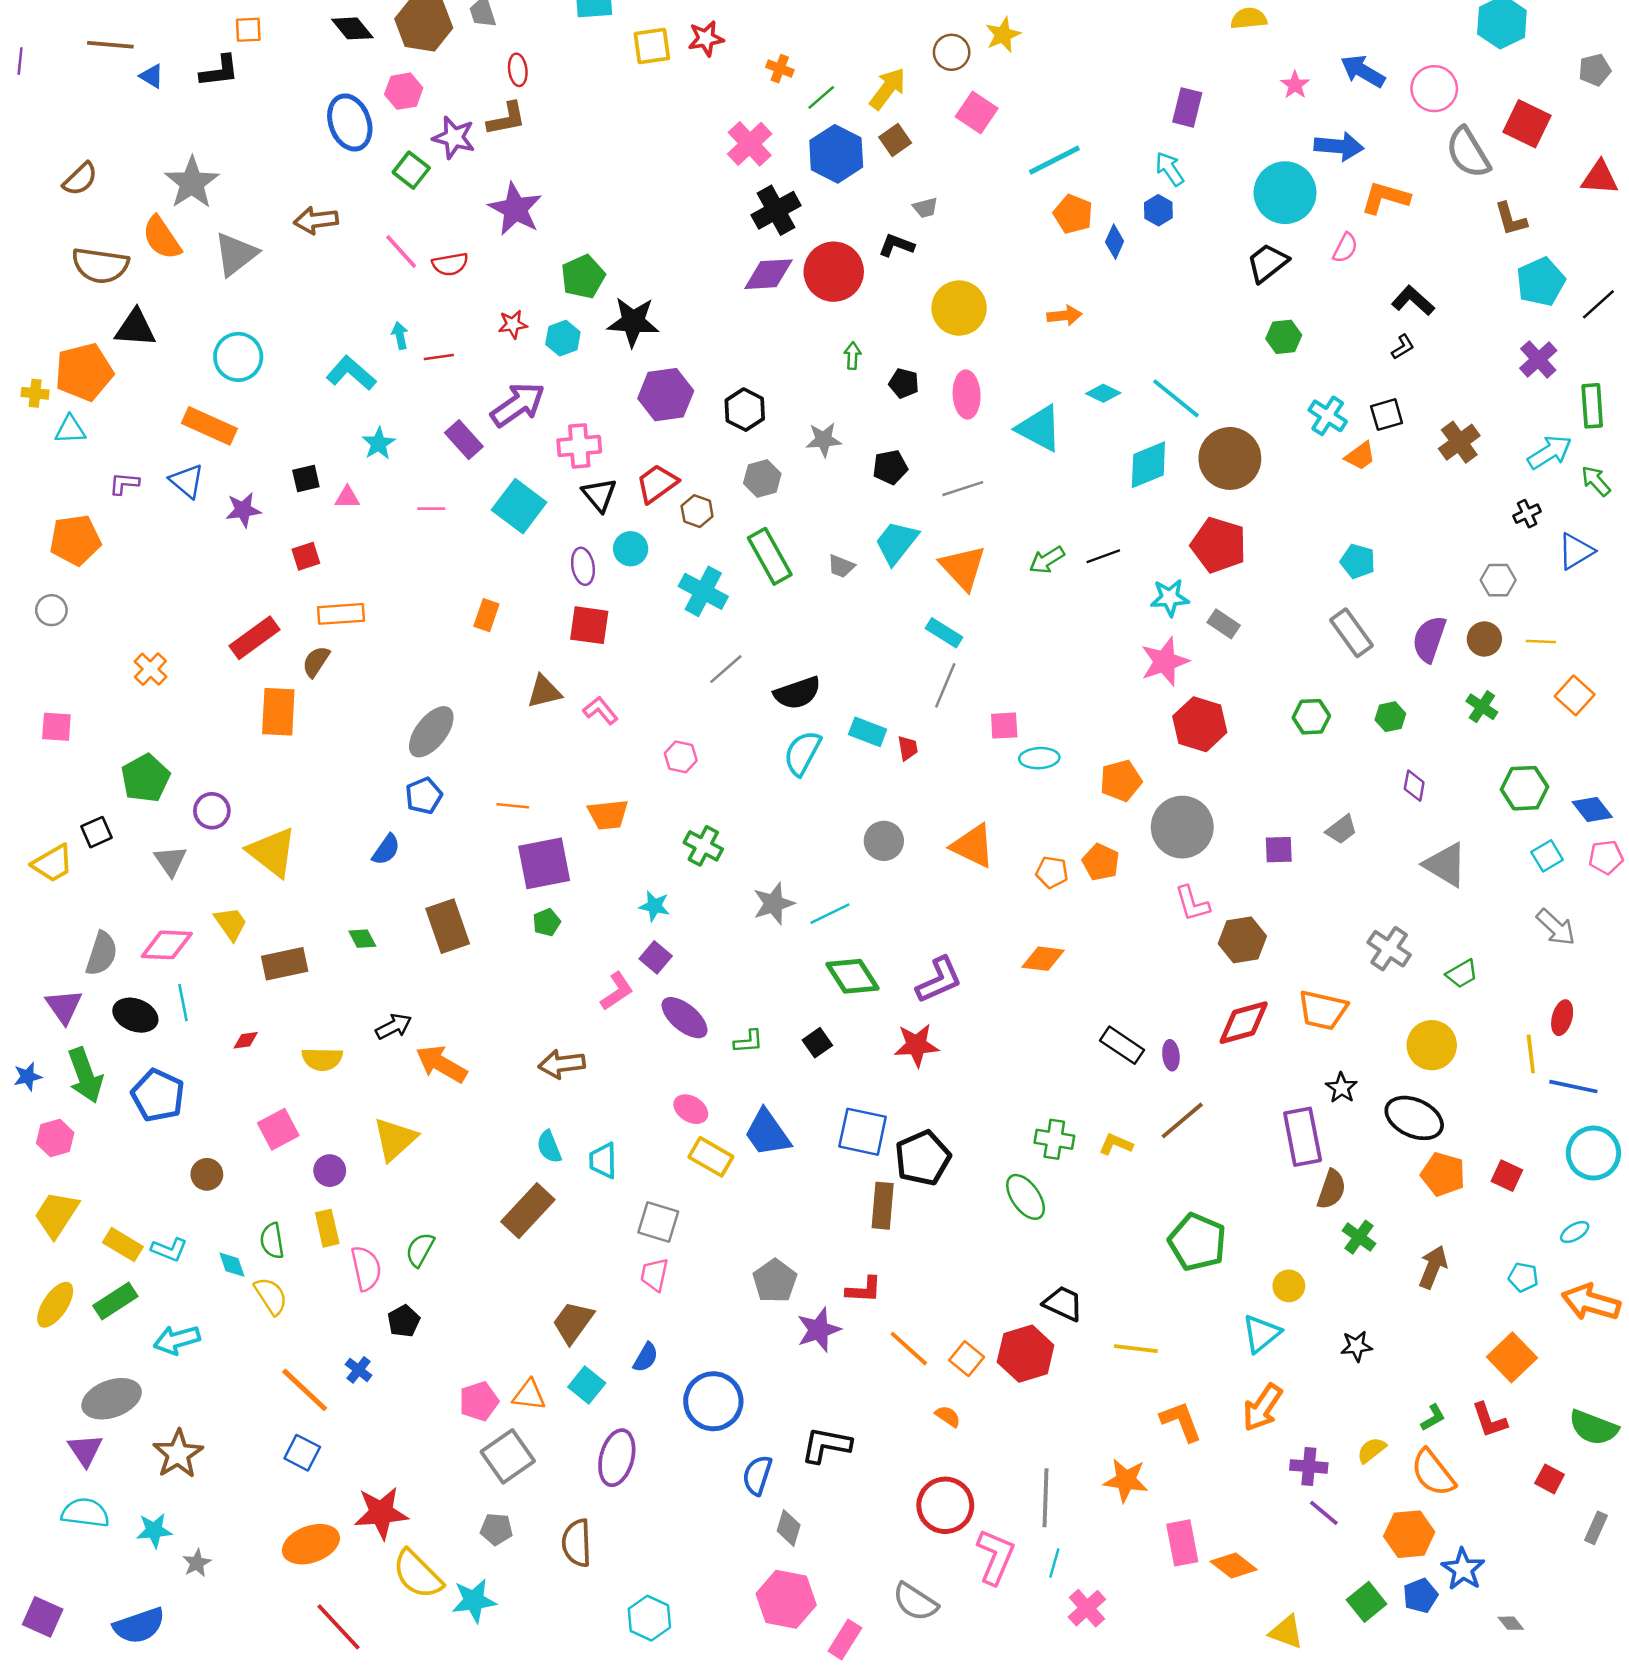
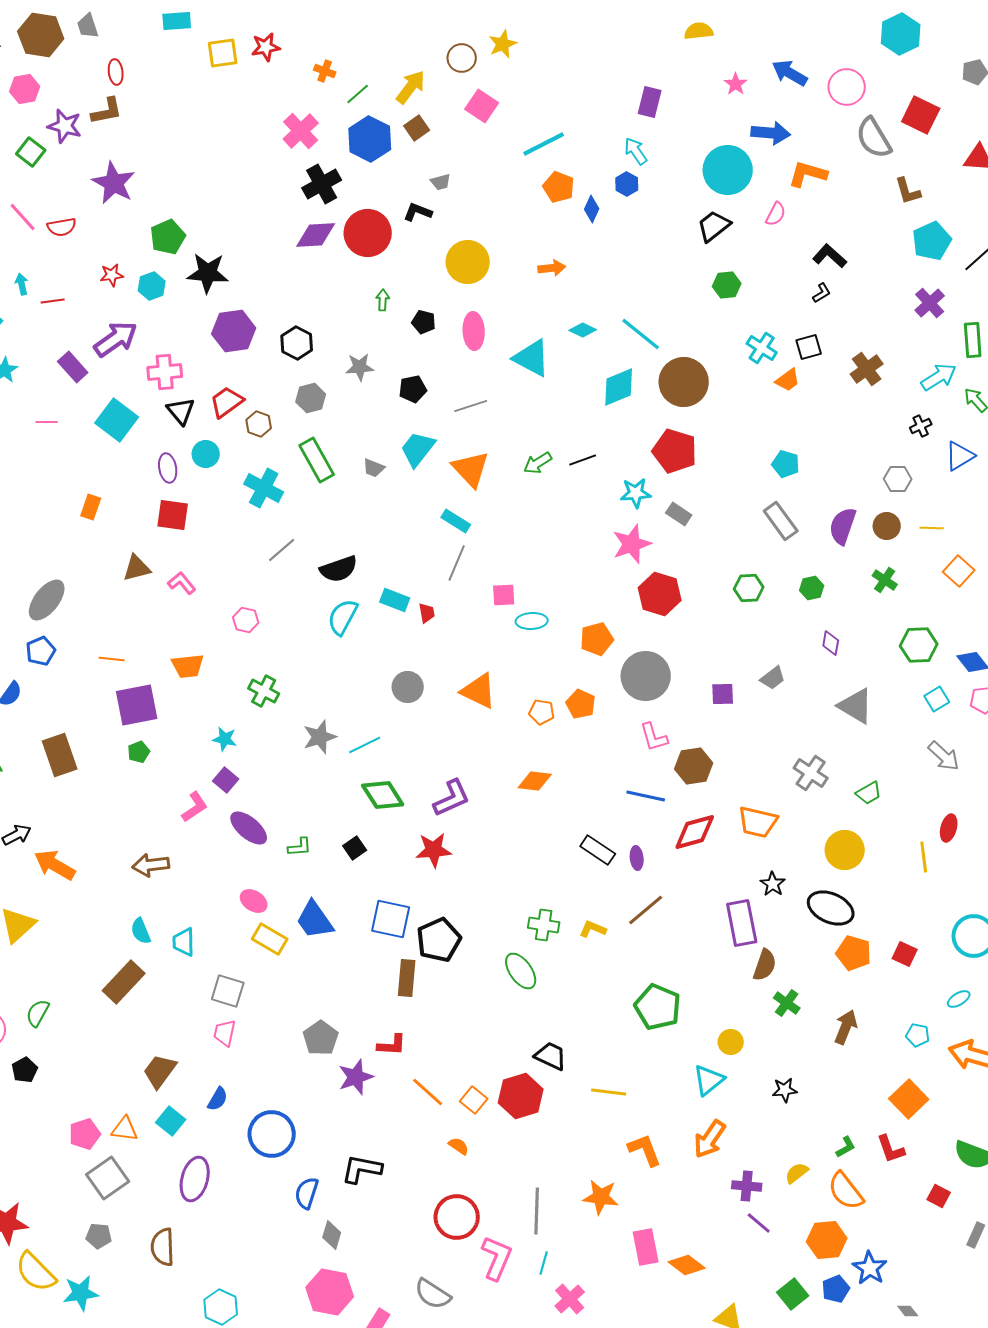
blue line: (1573, 1087) -> (646, 796), moved

